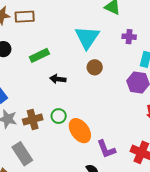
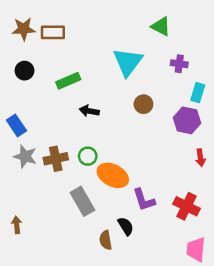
brown circle: (95, 67) -> (143, 104), moved
orange ellipse: (80, 131) -> (113, 175), turned -30
gray rectangle: (22, 154) -> (82, 201), moved

